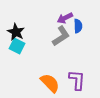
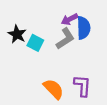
blue semicircle: (78, 26) -> (84, 28), size x1.5
cyan square: (17, 46) -> (35, 43), moved

